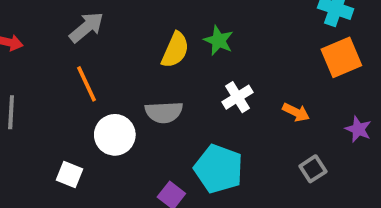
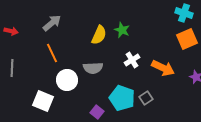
orange arrow: (296, 112) -> (163, 68), size x1.6
gray square: (313, 169) -> (146, 98), moved
white square: (70, 174) -> (43, 101), size x1.5

